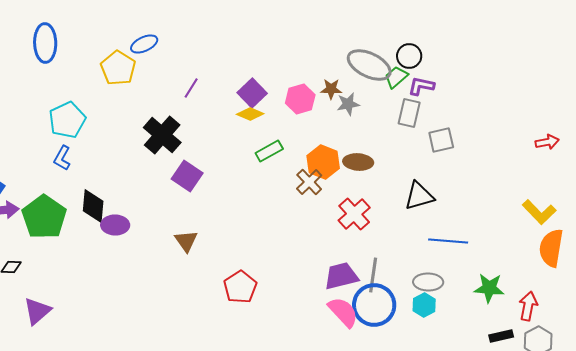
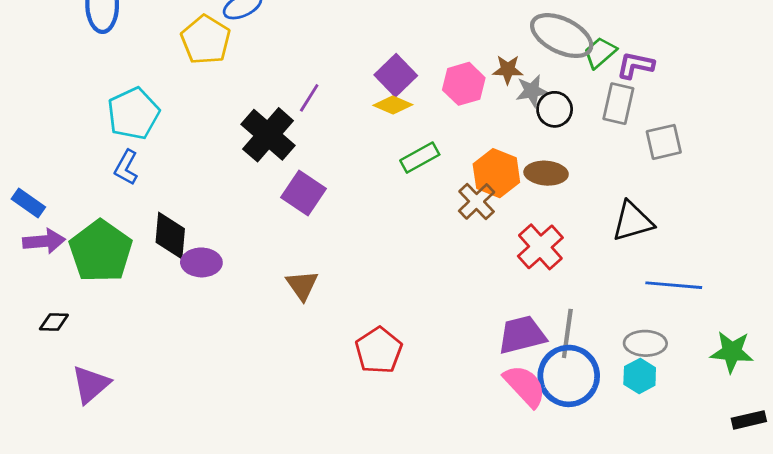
black circle: (409, 56) -> (555, 109), moved
purple line: (191, 88) -> (309, 98), moved

